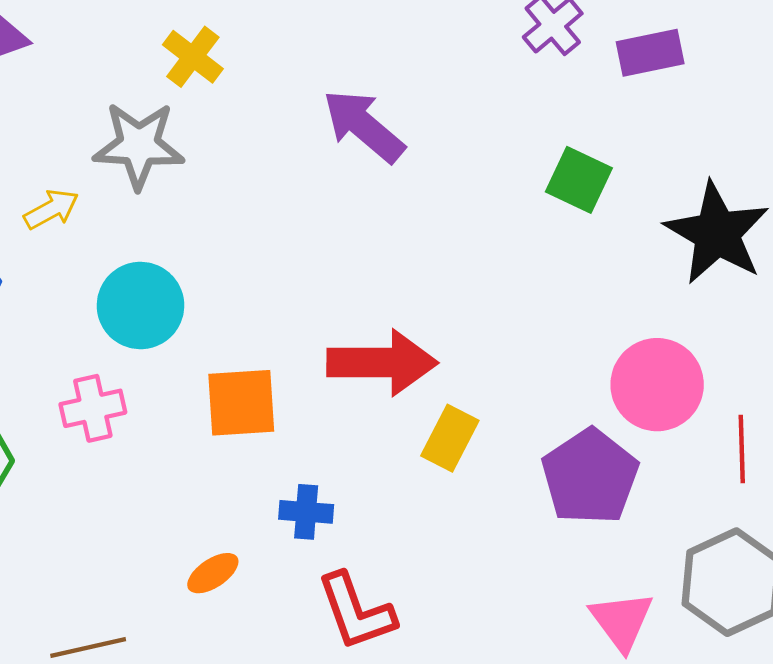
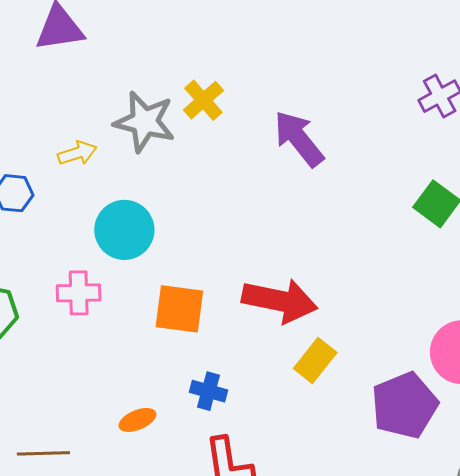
yellow cross: (193, 57) -> (203, 100), moved

